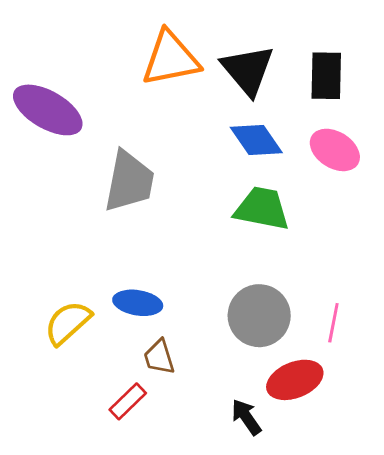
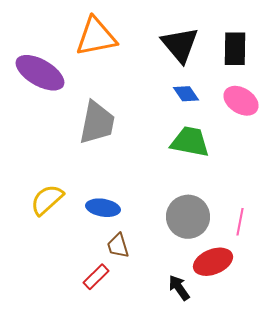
orange triangle: (171, 59) -> (96, 37), moved
blue diamond: (256, 140) -> (186, 94), size x0.7
yellow semicircle: (68, 323) -> (47, 200), moved

